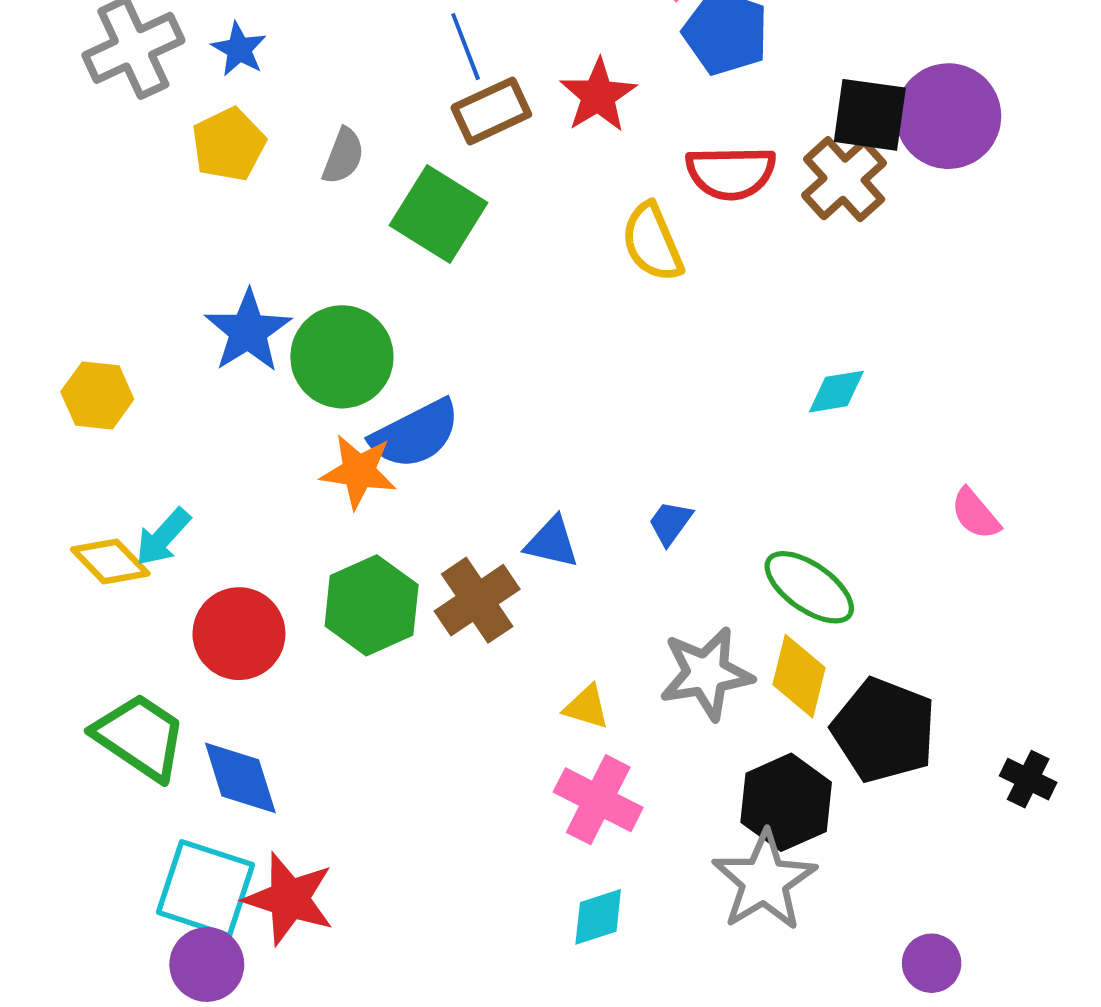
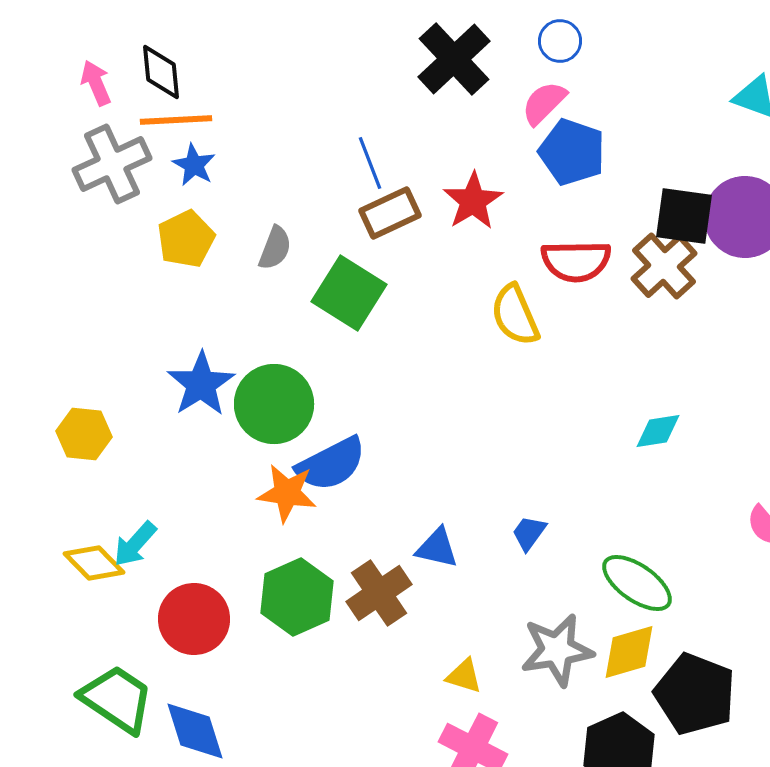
yellow diamond: (799, 676) -> (629, 652), turned 60

